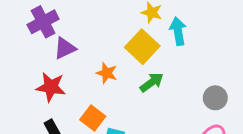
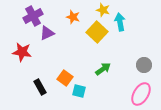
orange star: (107, 73) -> (73, 17), moved
green arrow: (152, 82) -> (103, 69), moved
red star: (51, 87) -> (22, 52), moved

